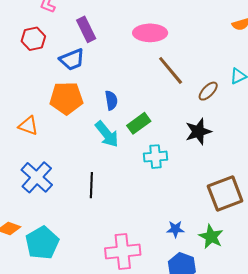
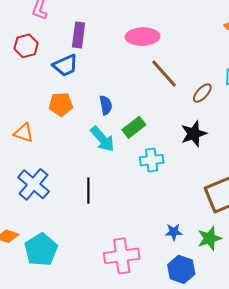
purple rectangle: (86, 29) -> (79, 35), turned 35
orange pentagon: (66, 98) -> (61, 104), size x0.7
green star: (211, 237) -> (209, 238), turned 30

